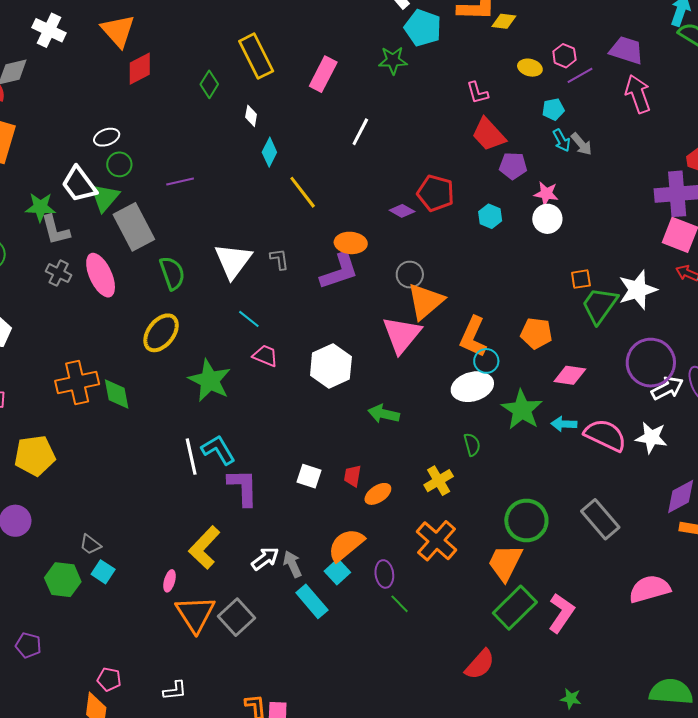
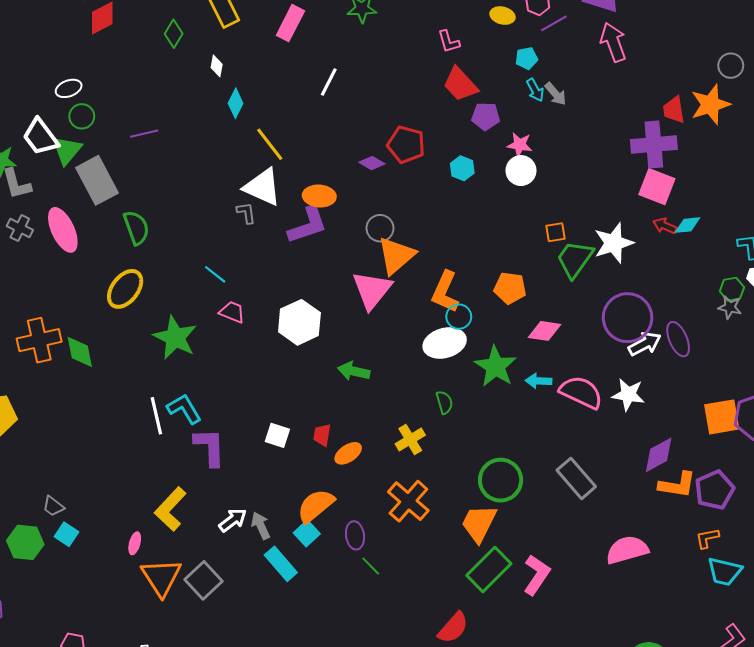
white triangle: (233, 261) -> (263, 187), moved, turned -42

